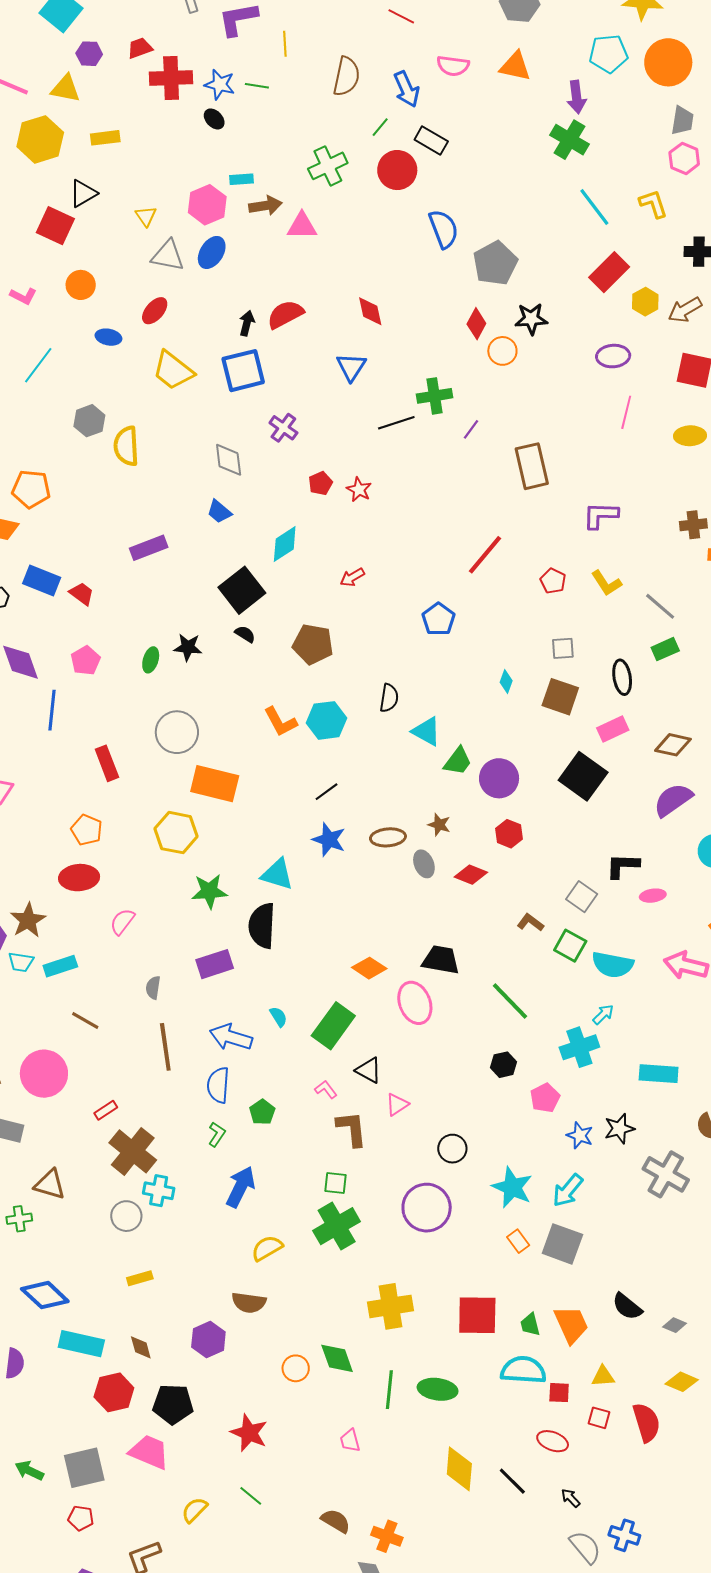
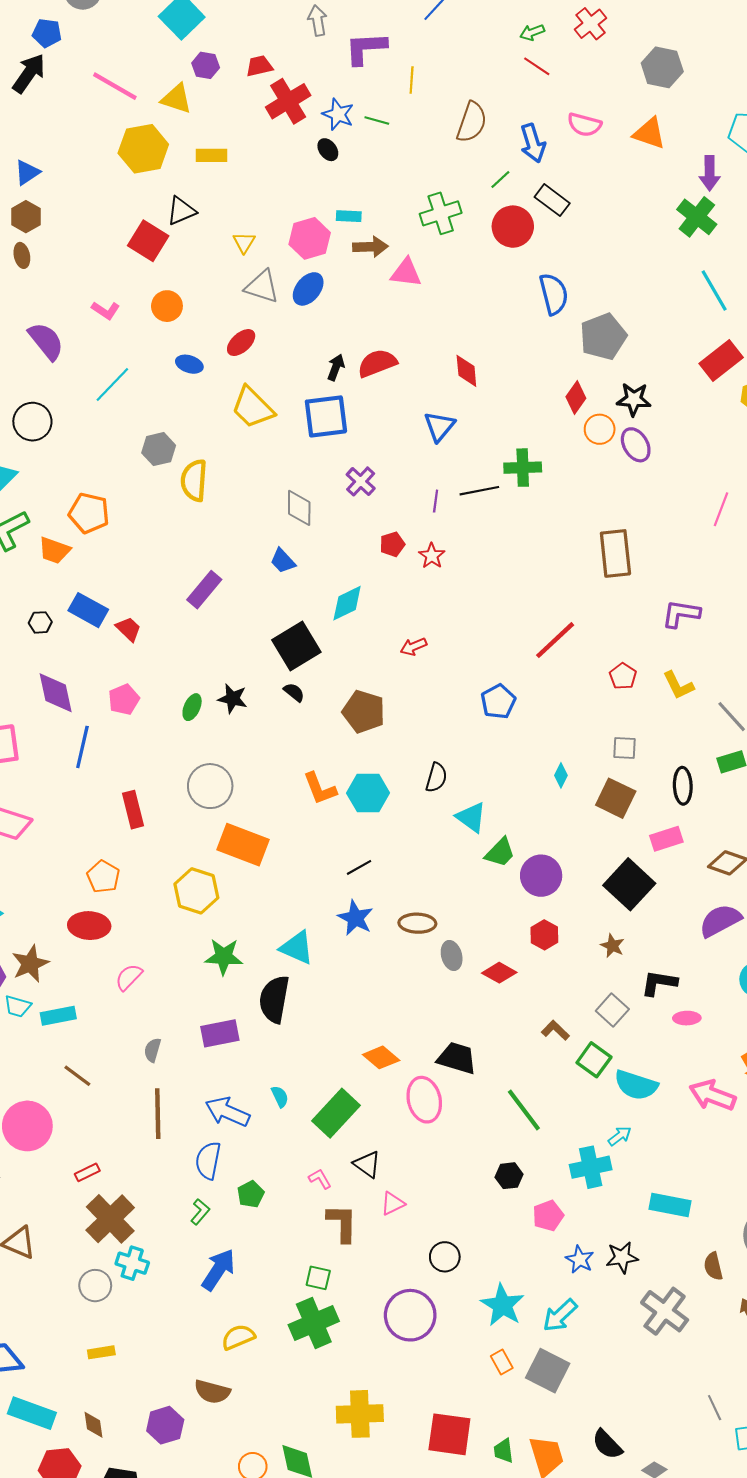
red cross: (171, 78) -> (288, 101), turned -36
purple ellipse: (613, 356) -> (636, 445), moved, turned 56
purple line: (471, 429) -> (436, 501), moved, turned -35
purple rectangle: (149, 548) -> (204, 590), turned -36
brown star: (439, 825) -> (612, 946), moved

